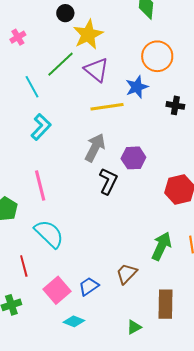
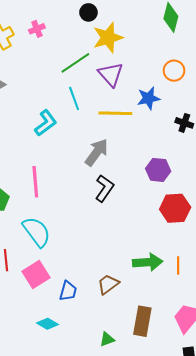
orange circle: (157, 56) -> (174, 71), size x0.7
cyan line: (32, 87) -> (74, 99), moved
purple hexagon: (133, 158) -> (158, 170), moved
green arrow: (161, 246) -> (148, 262), turned 52
blue trapezoid: (89, 286) -> (68, 291), turned 130
pink square: (57, 290) -> (36, 274), moved

